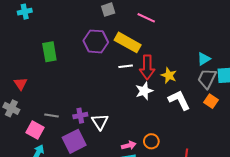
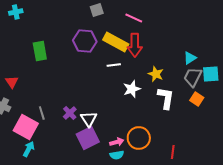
red arrow: (147, 67) -> (135, 45), moved
white L-shape: (179, 100) -> (166, 98), turned 35
gray line: (51, 116) -> (42, 113), turned 64
purple cross: (80, 116) -> (70, 113), turned -32
pink square: (35, 130) -> (26, 127), size x1.4
purple square: (74, 141) -> (88, 138), moved
orange circle: (151, 141) -> (139, 138), size x1.5

